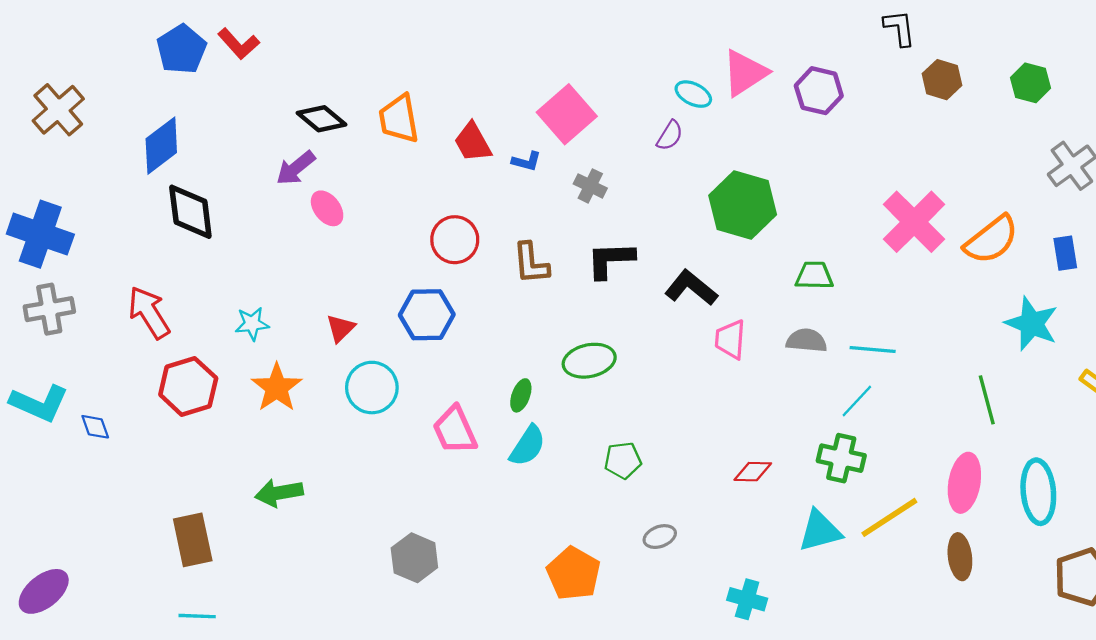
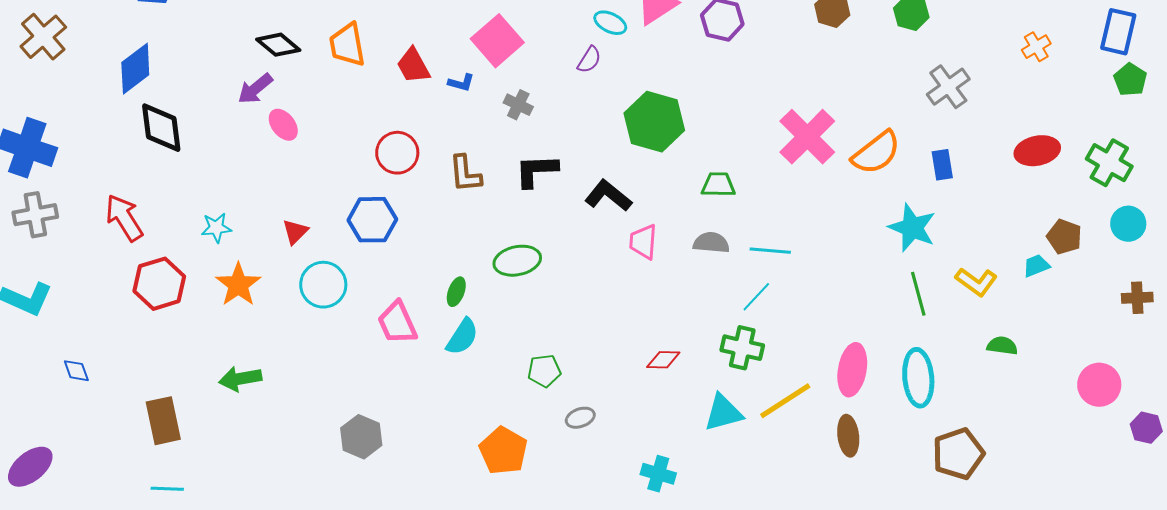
green line: (987, 400) -> (918, 294), moved
blue diamond: (95, 427) -> (76, 371), moved
green pentagon: (623, 460) -> (544, 371), moved

